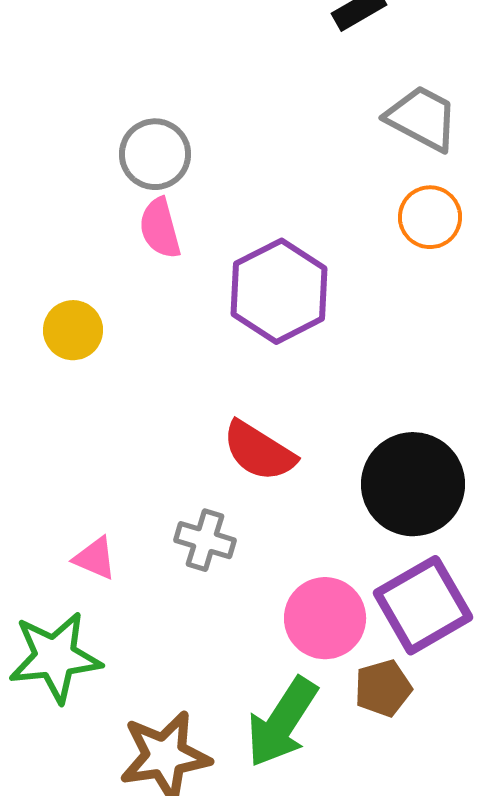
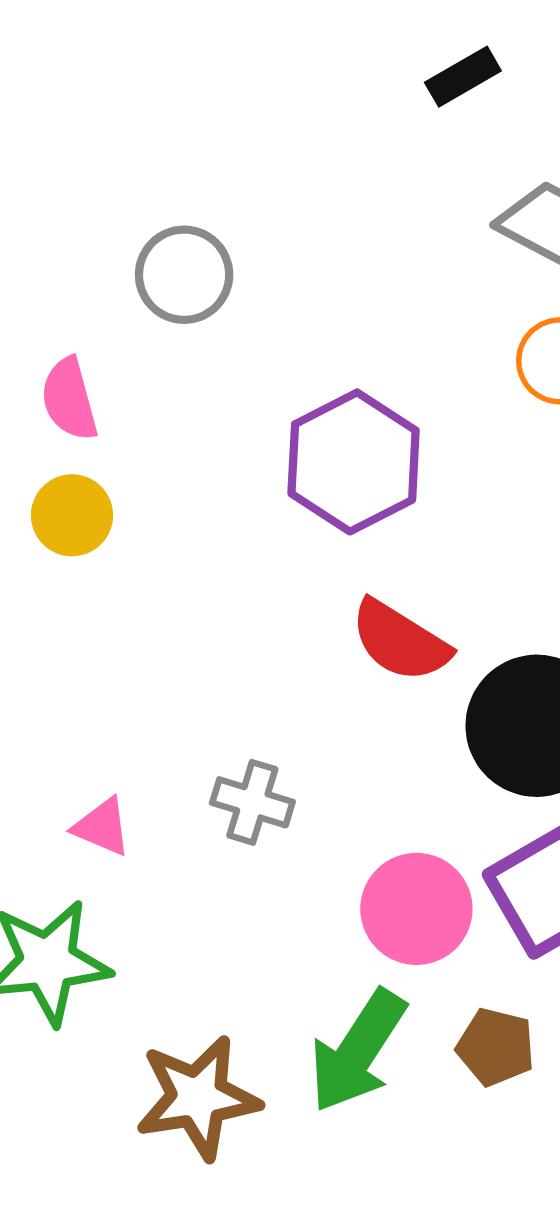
pink semicircle: (160, 228) -> (69, 399), moved
red semicircle: (259, 451) -> (400, 641), moved
brown pentagon: (383, 688) -> (496, 1047), moved, turned 30

